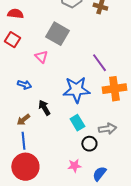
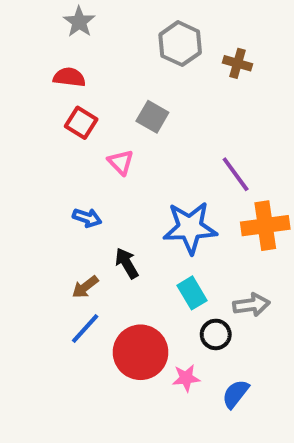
gray square: (57, 34) -> (152, 117), size x0.7
red square: (12, 40) -> (81, 123), moved
blue line: (23, 141) -> (85, 329), turned 48
red circle: (25, 167) -> (141, 352), moved

